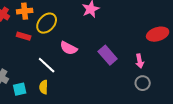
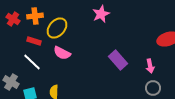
pink semicircle: (69, 48) -> (62, 53), moved
white line: (47, 65) -> (32, 62), moved

